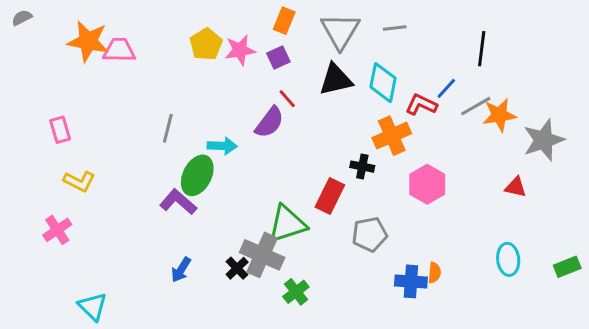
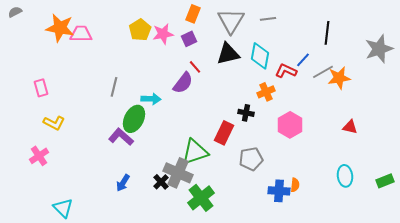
orange cross: (392, 136) -> (266, 92), size x0.7
gray star: (544, 140) -> (379, 49), moved
green cross: (296, 292) -> (201, 198), size x1.5

